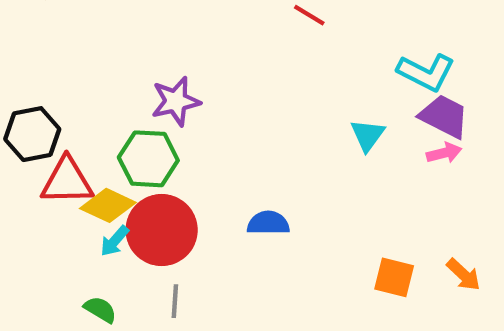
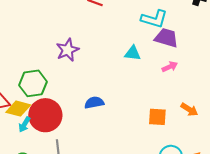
purple star: (176, 101) -> (68, 50), moved
cyan triangle: (368, 135) -> (133, 53), turned -48
pink arrow: (444, 153) -> (170, 67), moved

